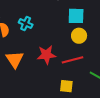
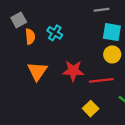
yellow square: (66, 86) -> (91, 109), turned 32

